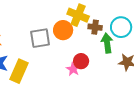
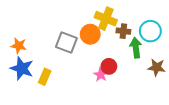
gray square: (40, 38) -> (66, 43), turned 30
yellow rectangle: (19, 71) -> (45, 77), size x0.7

